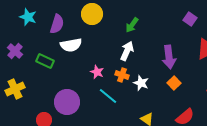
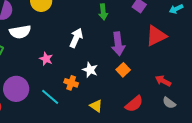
green arrow: (132, 25) -> (103, 12), moved, turned -42
orange cross: (122, 75) -> (71, 83), moved
cyan line: (108, 96) -> (50, 97), moved

